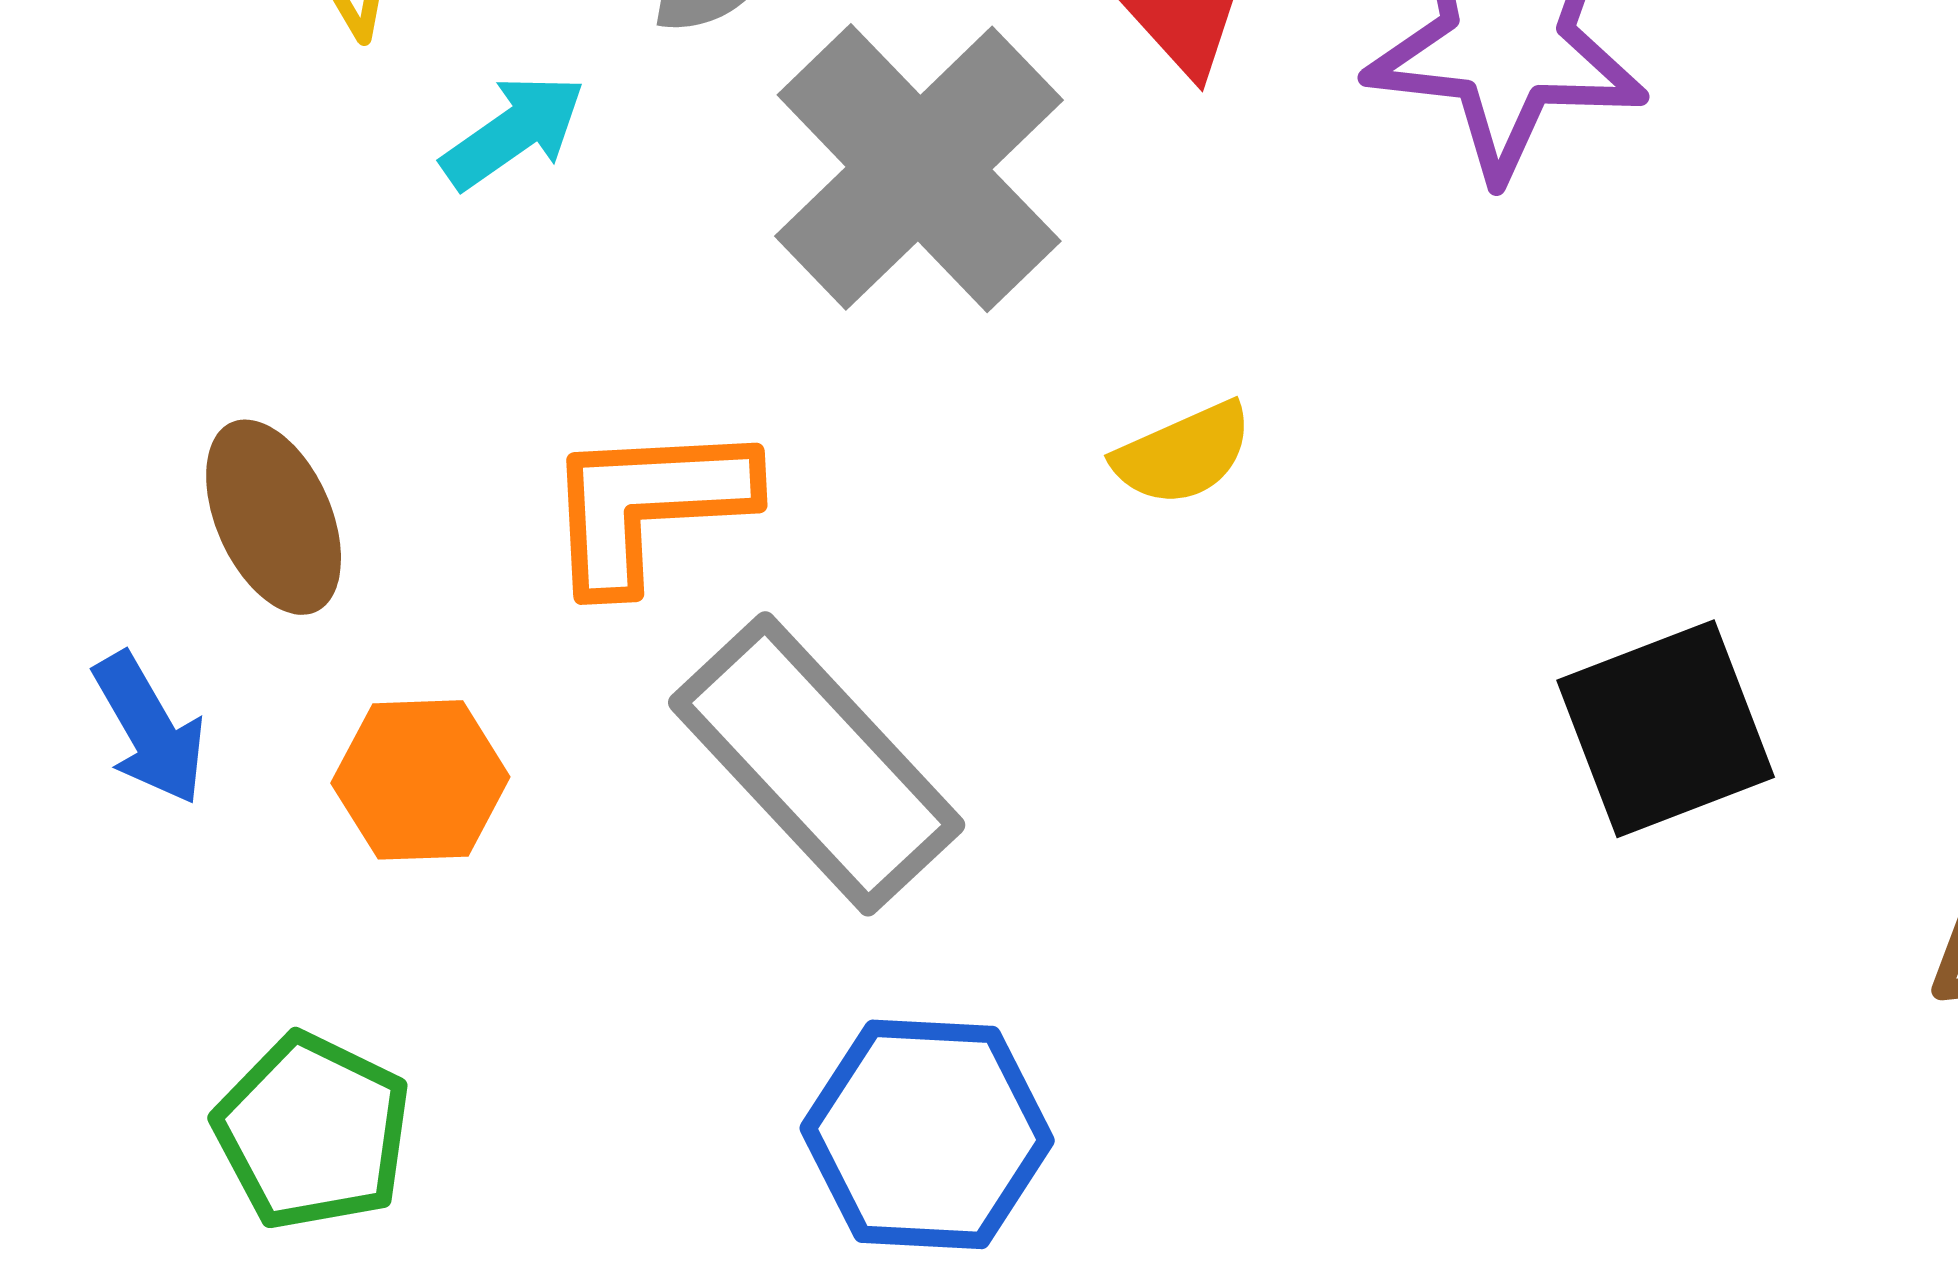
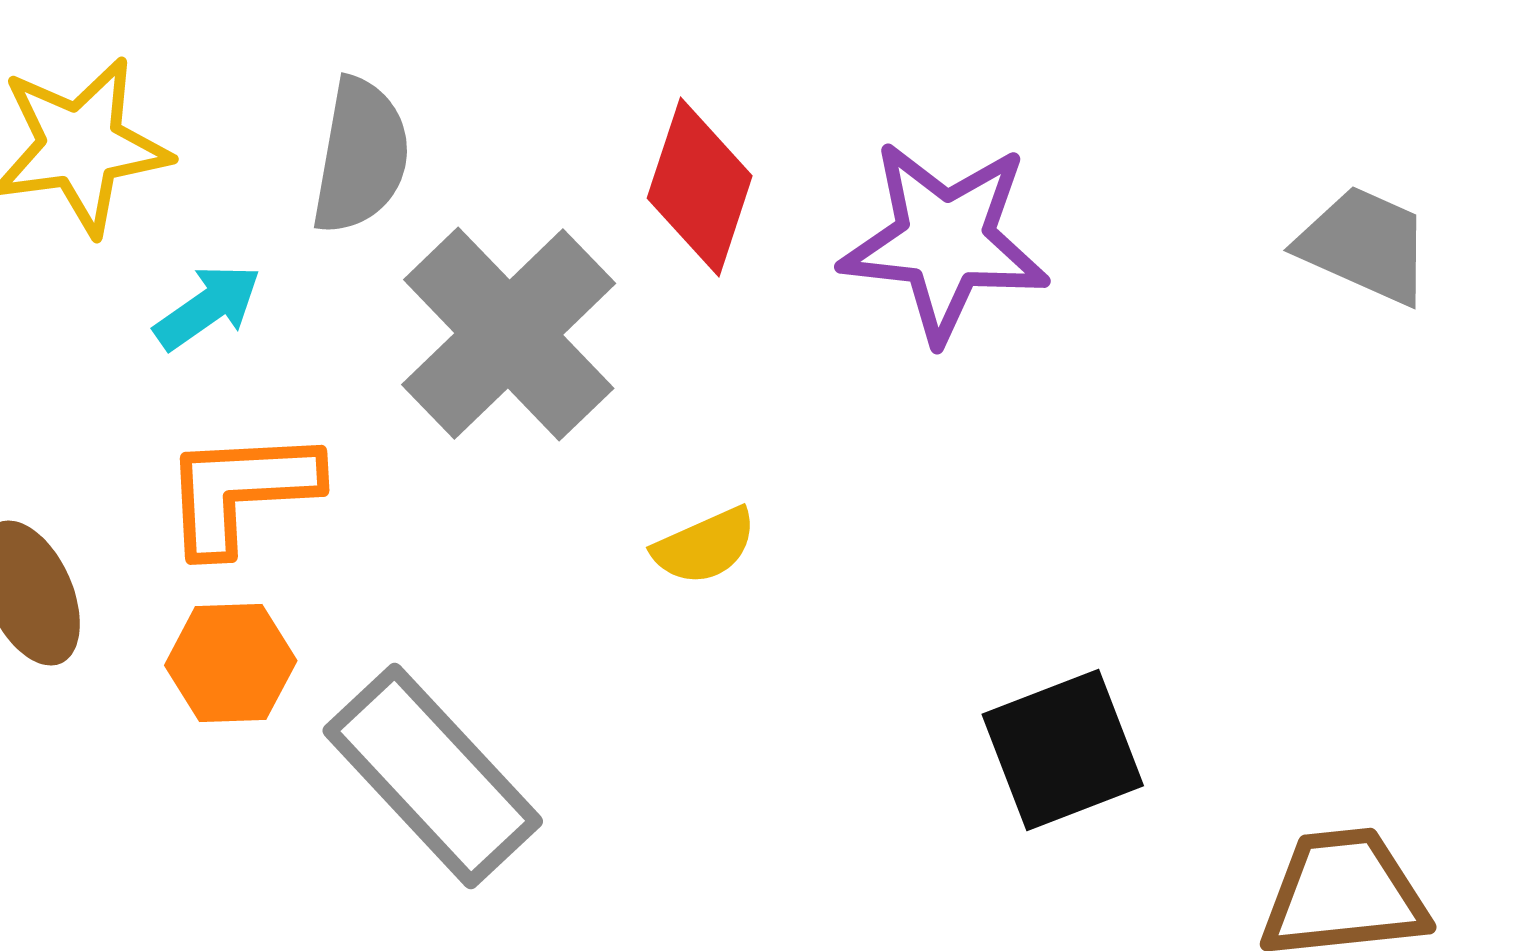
orange L-shape: (648, 505) -> (241, 491), moved
orange hexagon: (420, 780) -> (231, 663), moved

